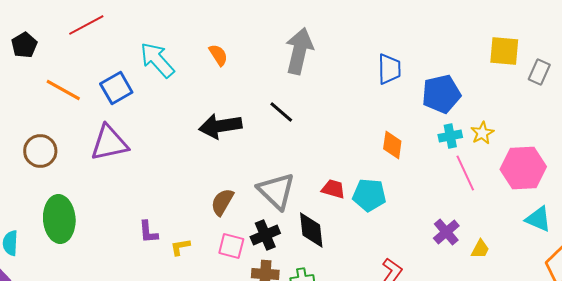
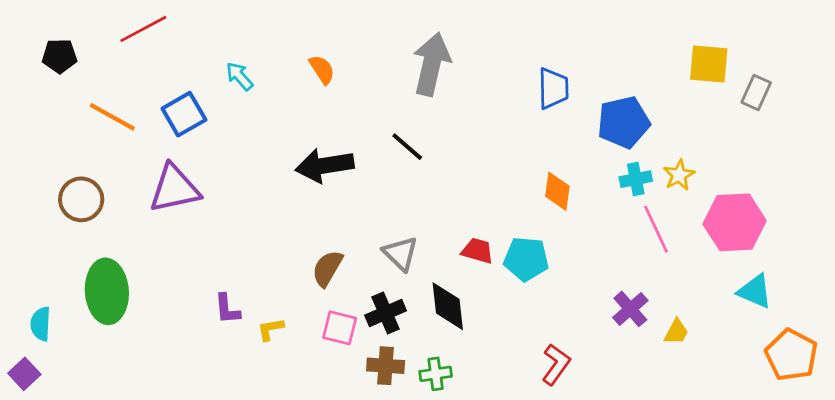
black pentagon: (24, 45) -> (60, 56), turned 30
cyan arrow: (157, 60) -> (239, 76), size x0.6
gray triangle: (276, 191) -> (400, 253), size x0.7

